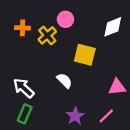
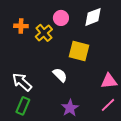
white diamond: (113, 27) -> (93, 17), moved
pink line: (106, 116) -> (108, 105), moved

